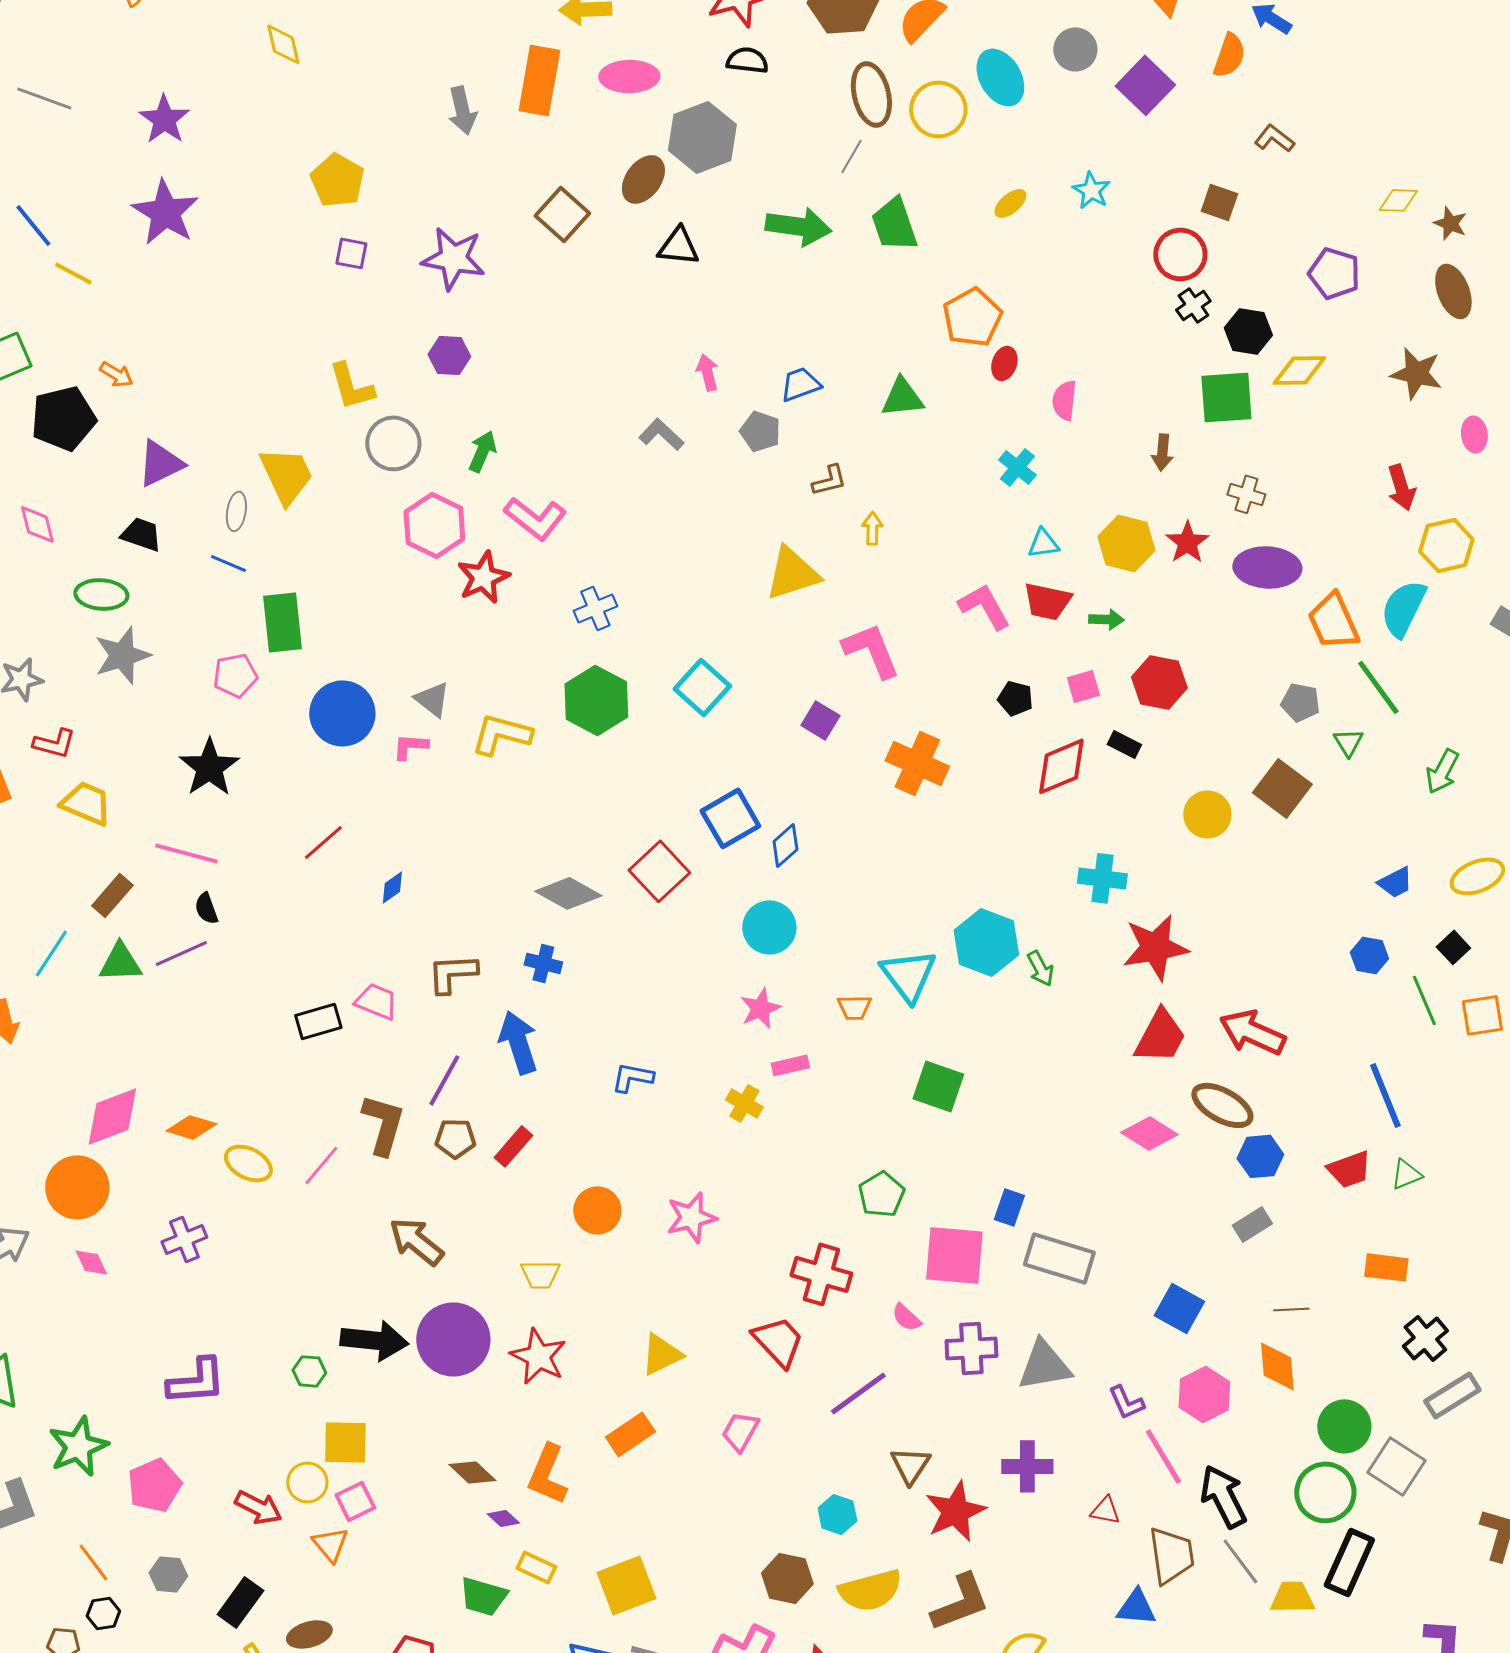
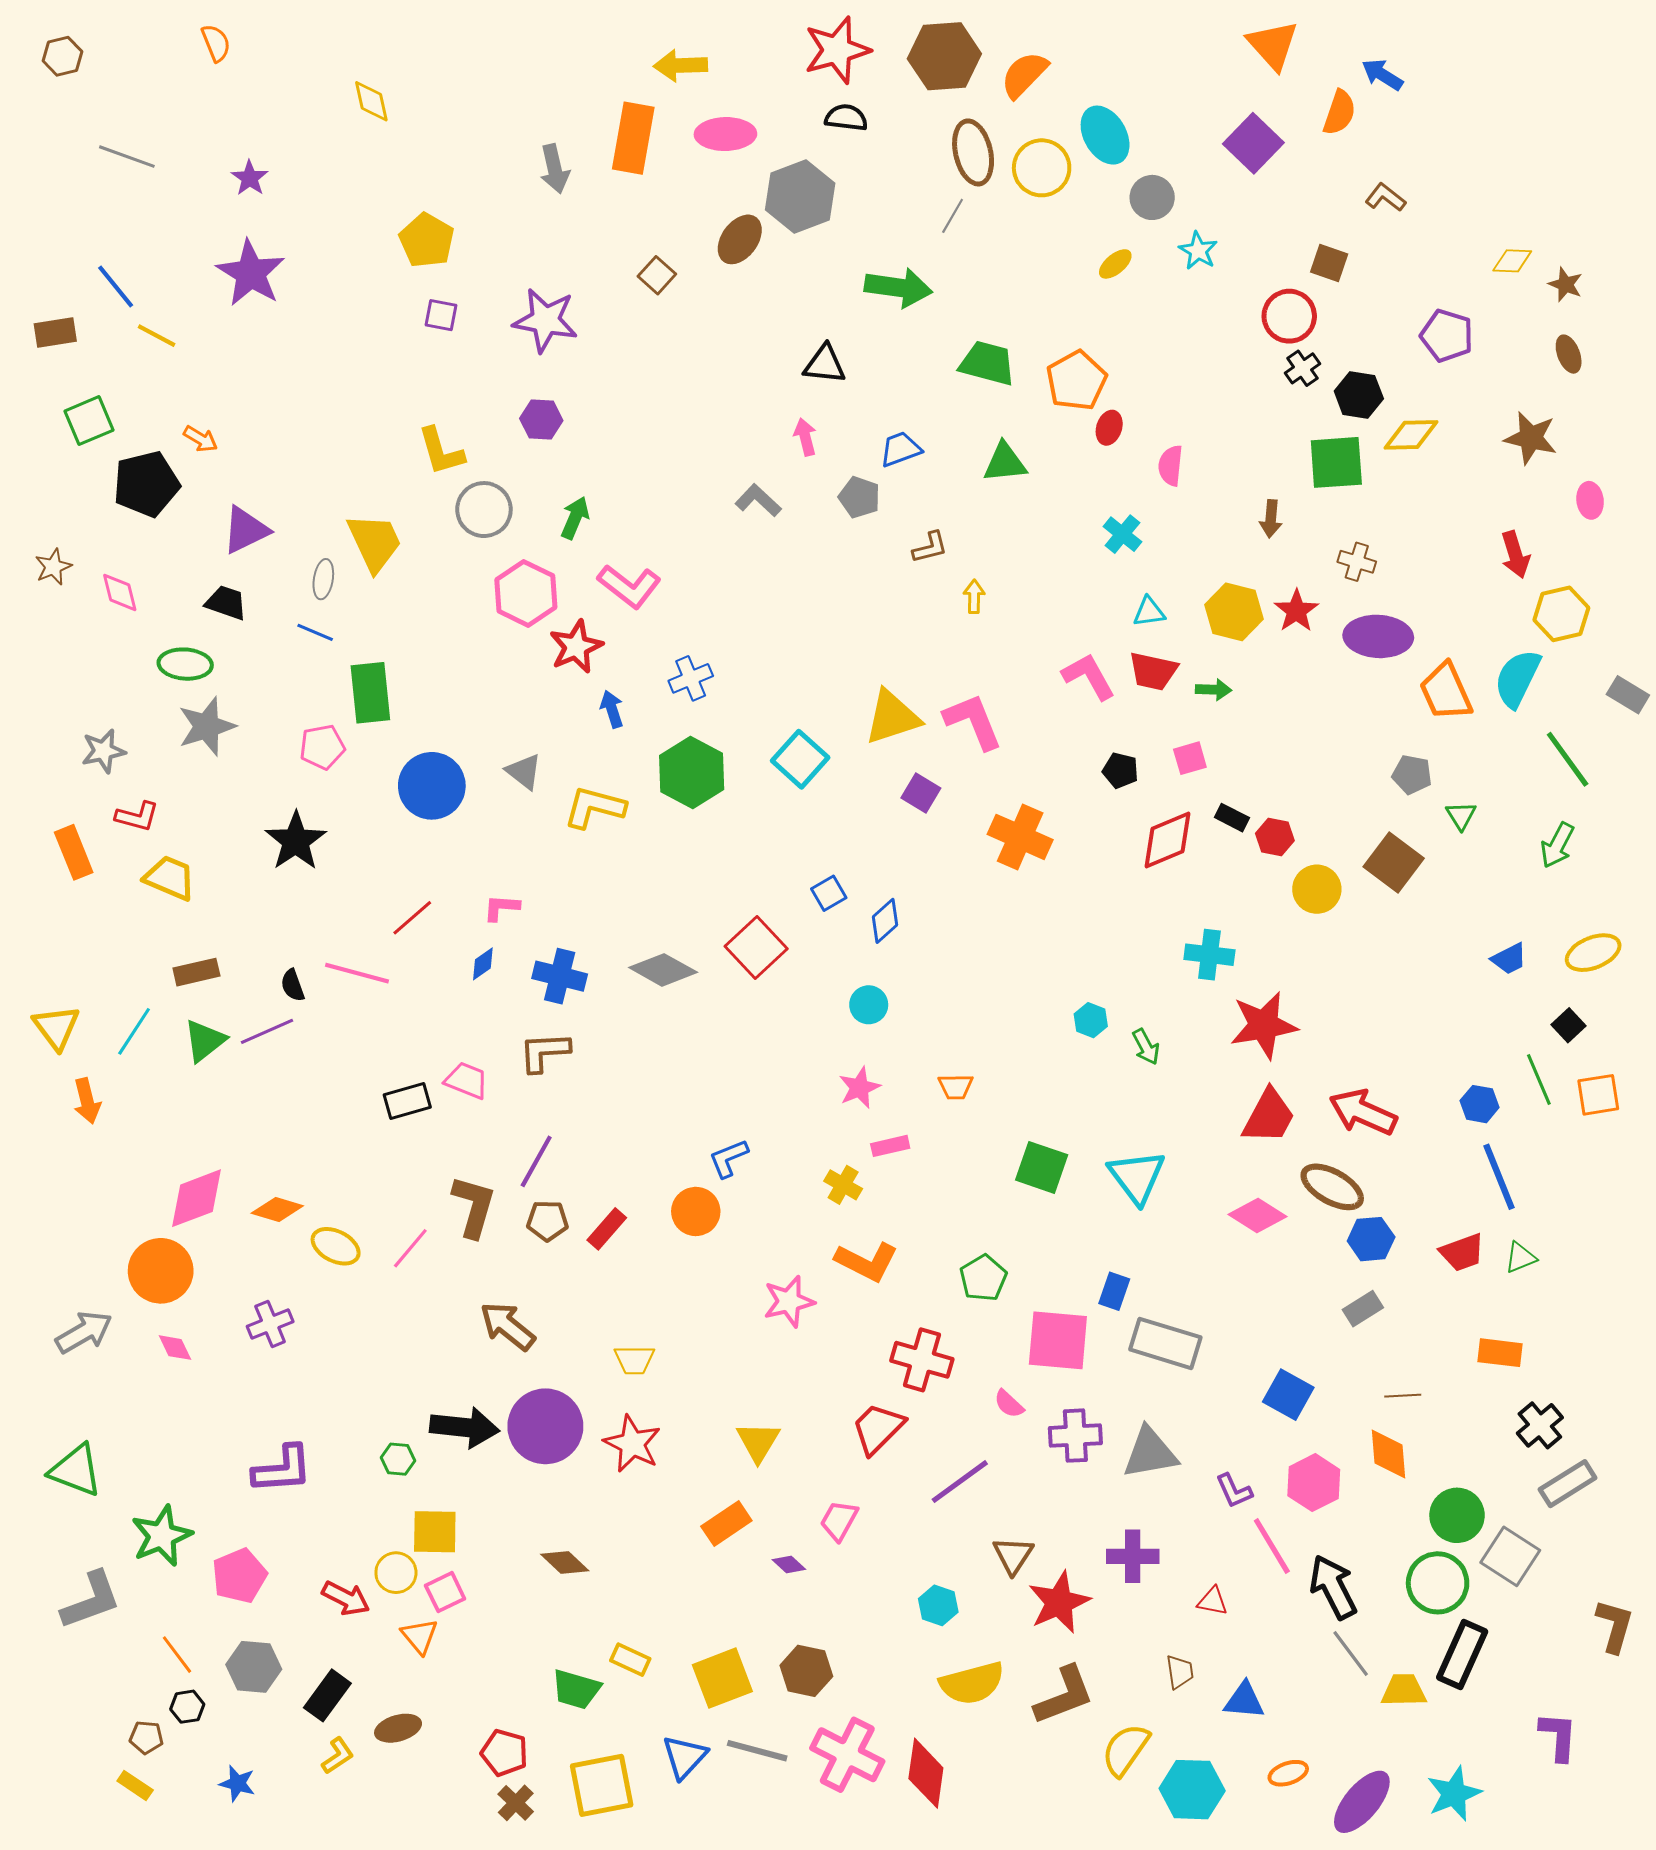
gray circle: (1075, 49) -> (1152, 197), moved
purple star: (164, 119) -> (250, 178), size x0.7
brown square: (562, 214) -> (657, 275), size x0.7
green trapezoid: (894, 224) -> (987, 363), moved, turned 124
black triangle: (678, 246) -> (825, 364), moved
brown ellipse: (1453, 291) -> (1569, 354), size x0.7
yellow triangle: (792, 573) -> (892, 717), moved
red hexagon: (1159, 682) -> (1275, 837), moved, size x0.7
green line: (1378, 687) -> (1568, 759), moved
pink L-shape: (410, 746) -> (501, 908), moved
blue square: (730, 818) -> (829, 893), size x0.6
pink line: (186, 853) -> (357, 973), moved
brown rectangle: (112, 895) -> (196, 972), turned 36
cyan circle: (769, 927) -> (869, 1005), size x0.7
cyan hexagon: (986, 942) -> (1091, 1020), size x0.5
blue hexagon: (1369, 955) -> (1480, 1104), moved
green triangle: (120, 962) -> (205, 1041), turned -36
blue cross: (543, 963) -> (560, 976), moved, size x1.4
cyan triangle: (908, 975) -> (1137, 1177), moved
blue arrow: (518, 1042) -> (612, 709), moved, size x0.6
blue L-shape: (632, 1077) -> (729, 1158), turned -33
orange circle: (597, 1210) -> (696, 1211), moved
red trapezoid: (778, 1341) -> (878, 1428), turned -92
yellow triangle: (661, 1354) -> (758, 1442), turned -33
orange L-shape: (547, 1474) -> (867, 1262), moved, turned -86
purple diamond: (503, 1518) -> (789, 1564), moved
brown trapezoid: (1171, 1555) -> (1180, 1672), moved, size x0.6
gray hexagon: (168, 1574) -> (254, 1667), size x1.4
brown hexagon: (787, 1578) -> (806, 1671), moved

